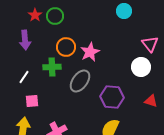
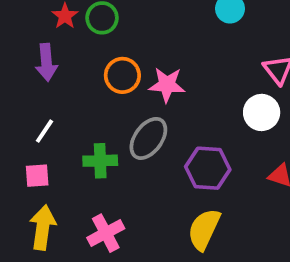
pink star: (90, 52) -> (167, 85), turned 30
green cross: (52, 67) -> (100, 161), moved
pink square: (32, 101) -> (37, 176), moved

